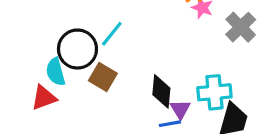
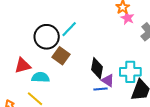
cyan semicircle: (56, 72) -> (40, 77), moved, turned 102
purple triangle: (180, 109) -> (108, 80), turned -32

